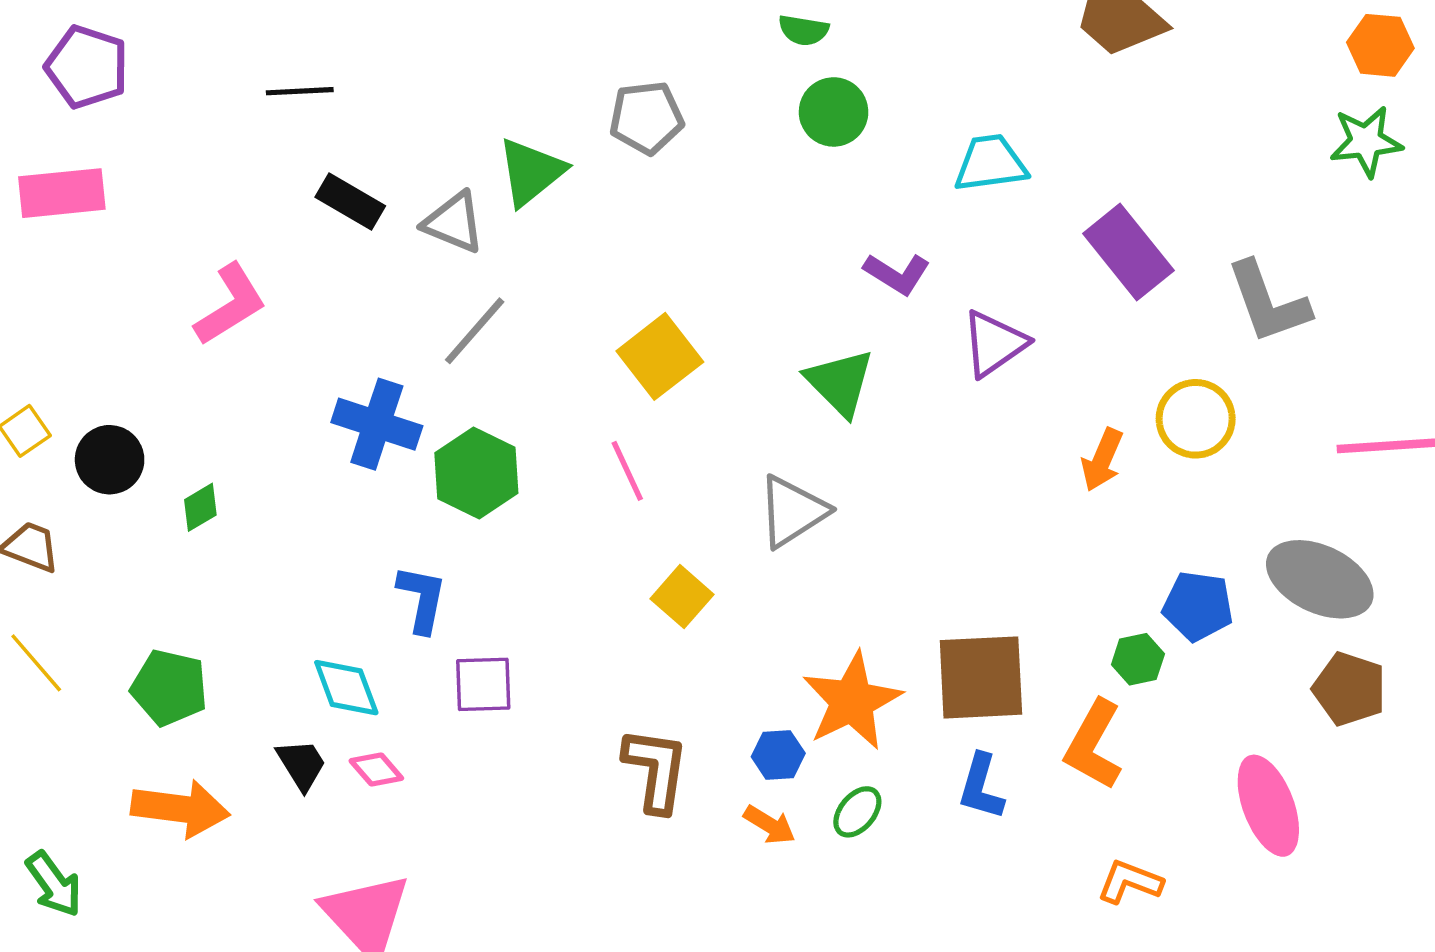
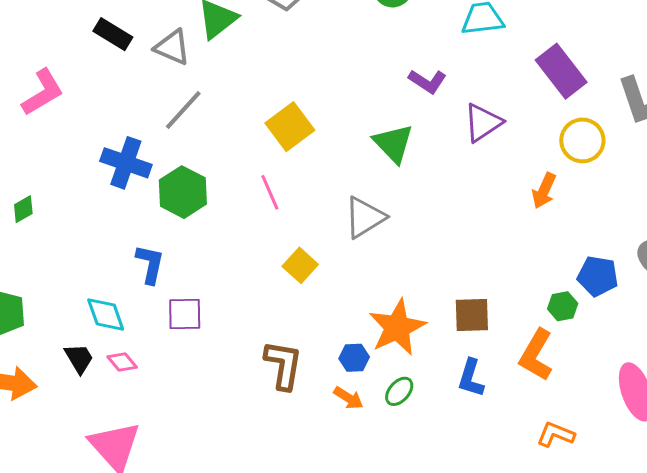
yellow circle: (1196, 419) -> (582, 140), moved
brown square: (981, 677) -> (472, 315), size x0.7

